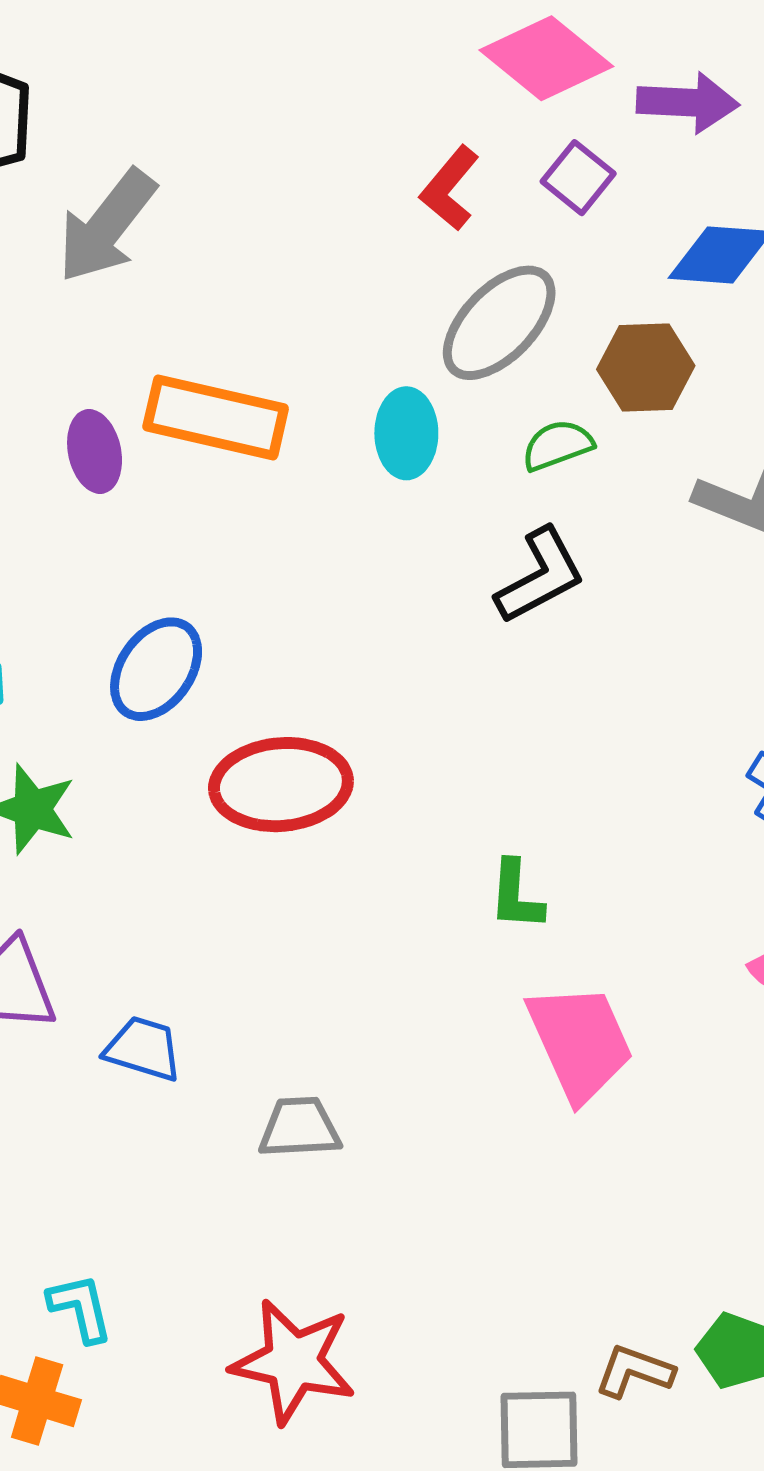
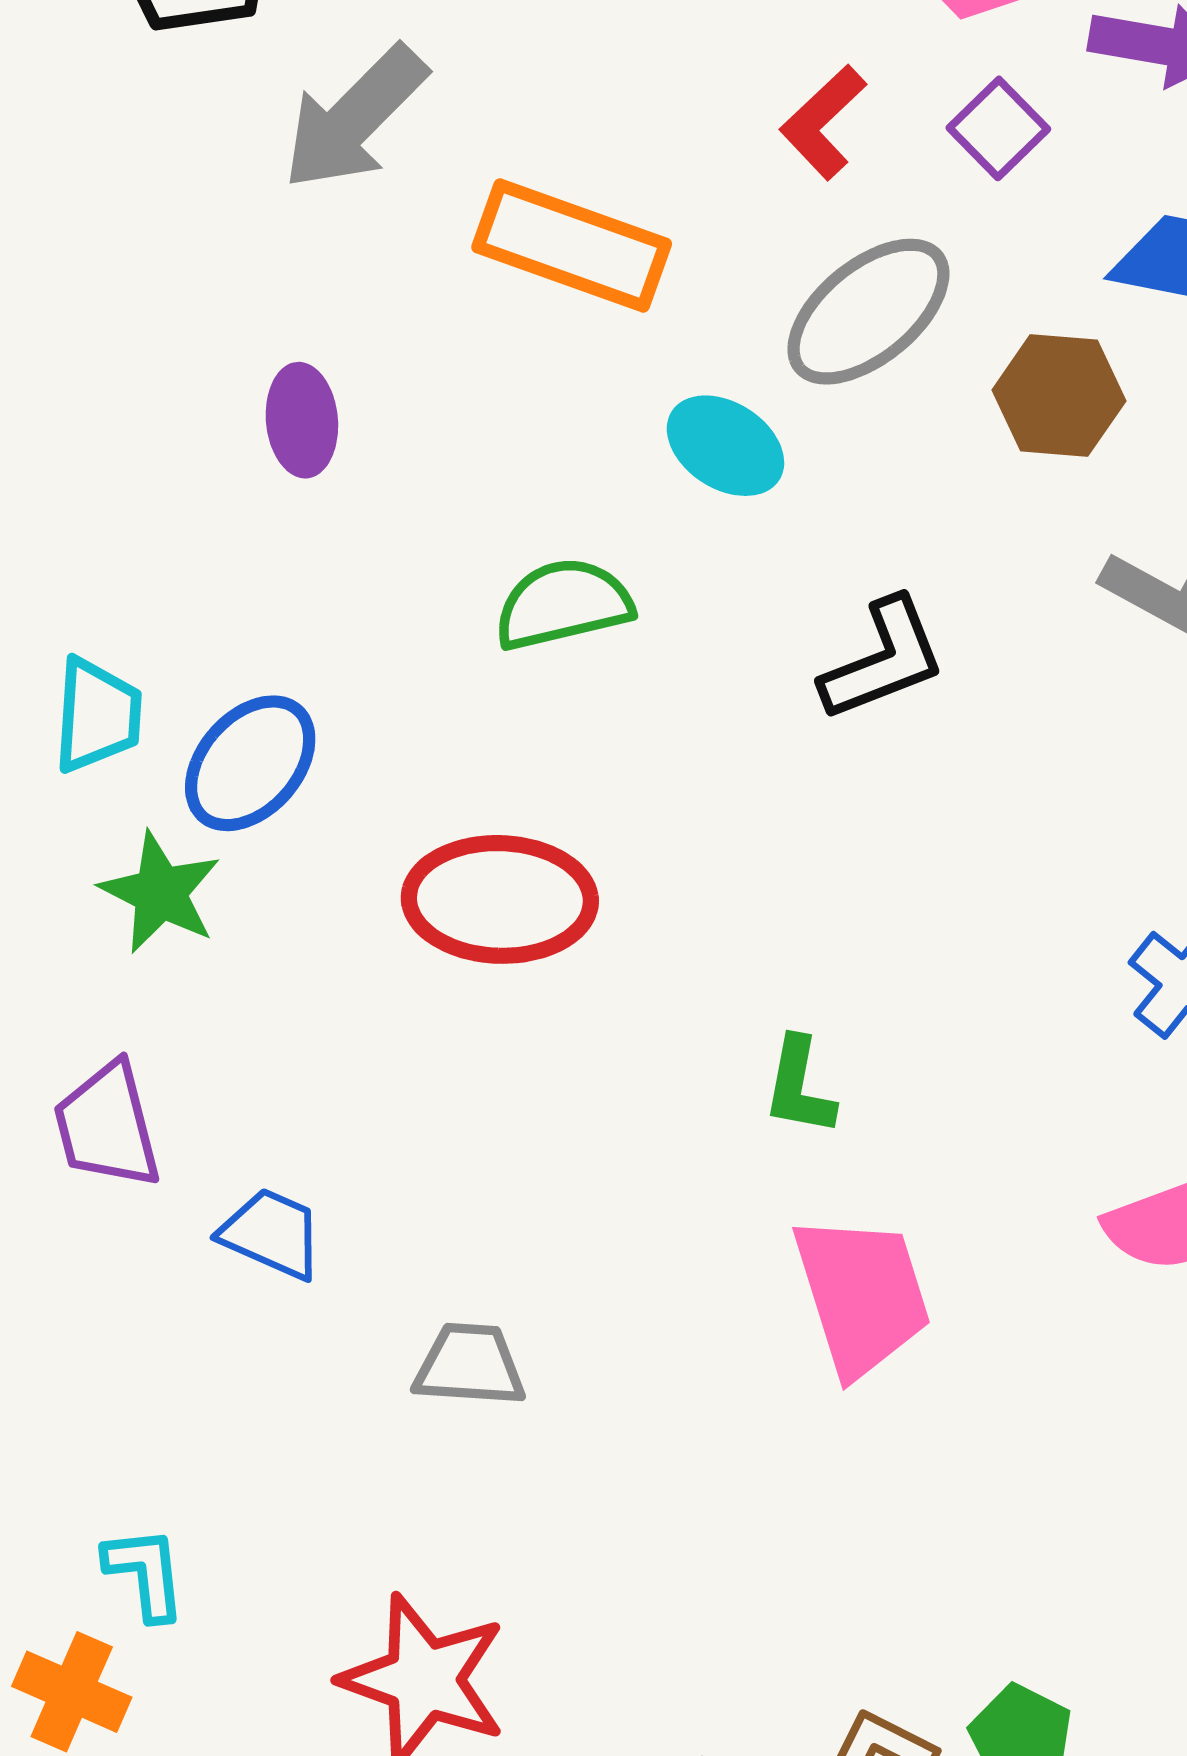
orange rectangle: (216, 417) -> (572, 245), moved
cyan ellipse: (406, 433) -> (725, 446), turned -64
green semicircle: (557, 445) -> (563, 604), moved, size x1.4
blue ellipse: (156, 669) -> (250, 763), moved

